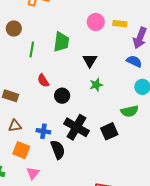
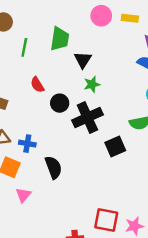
black triangle: (90, 61) -> (83, 60), moved
green star: (96, 85) -> (92, 84), moved
black cross: (76, 127) -> (87, 118), moved, turned 35
blue cross: (43, 131) -> (27, 144), moved

